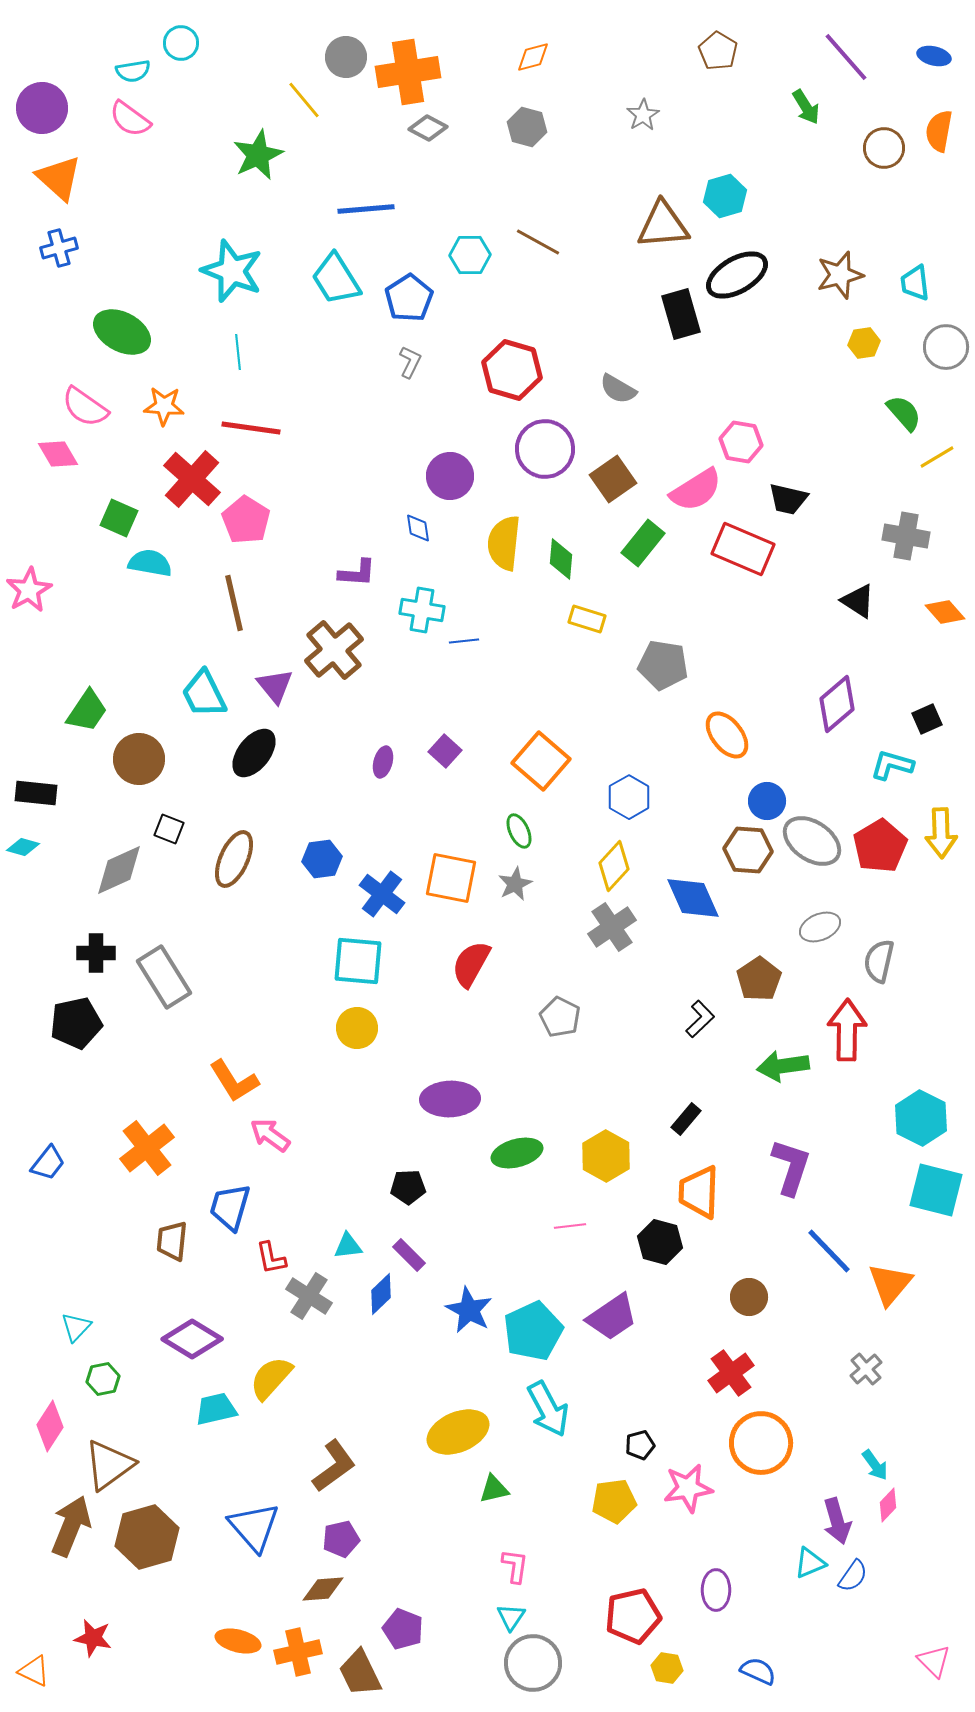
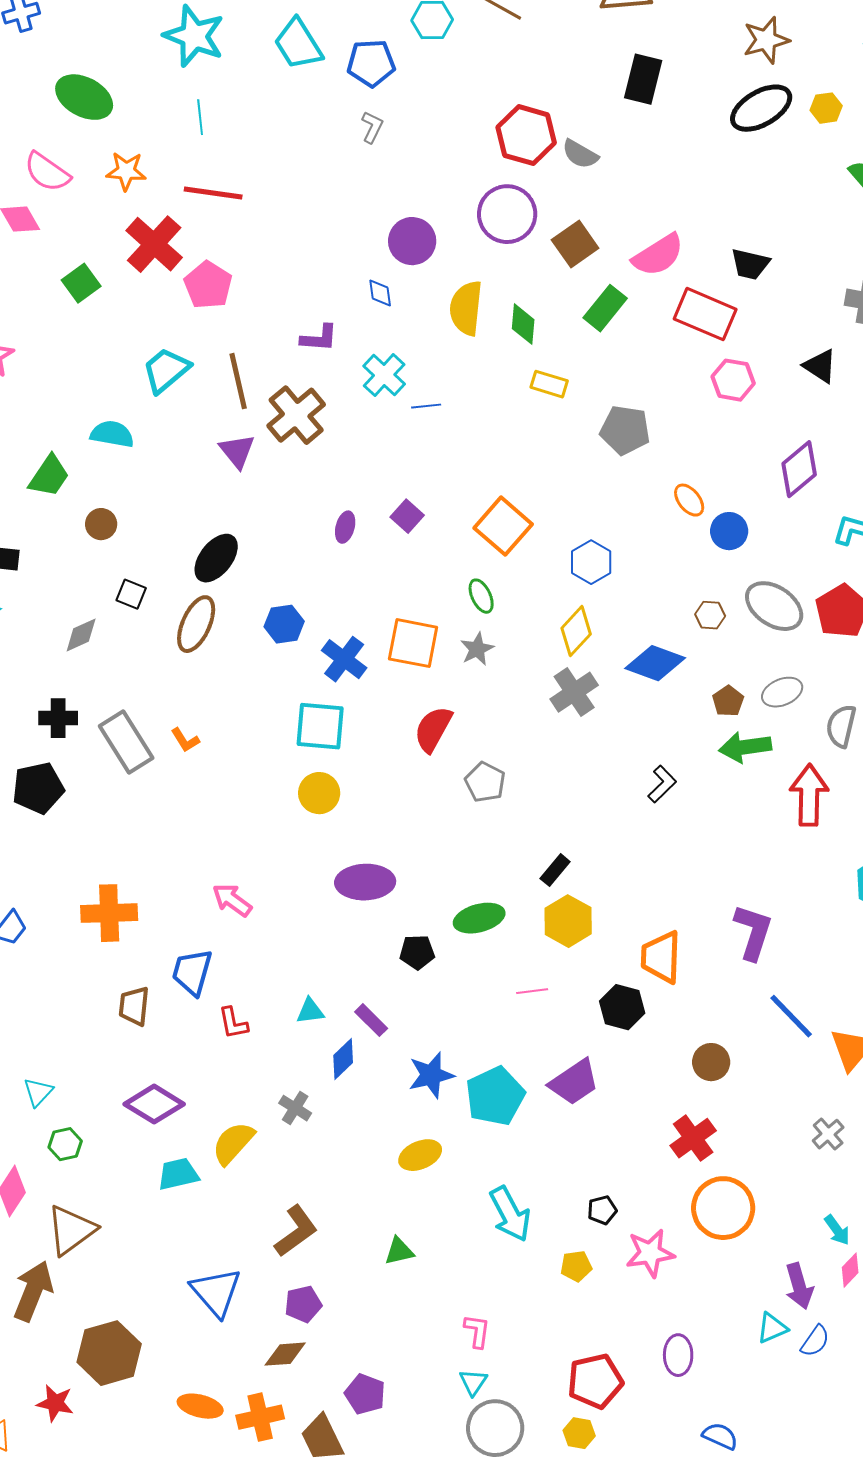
black ellipse: (737, 275) -> (761, 108), moved
brown star: (840, 275) -> (766, 40), moved
blue pentagon: (409, 298) -> (371, 63), turned 30
black rectangle: (681, 314) -> (643, 79), turned 30
red hexagon: (512, 370) -> (526, 135), moved
pink hexagon: (741, 442) -> (733, 380), moved
green square: (119, 518) -> (81, 283), turned 30
cyan semicircle: (150, 563) -> (112, 434), moved
brown line: (234, 603) -> (238, 381), moved
cyan cross: (422, 610) -> (384, 375), turned 33
cyan trapezoid: (204, 694) -> (166, 370), moved, turned 76
orange ellipse: (727, 735) -> (689, 500), size x0.7
black ellipse: (254, 753) -> (216, 558), moved
brown circle: (139, 759) -> (101, 524), size x0.6
blue circle: (767, 801) -> (729, 531), moved
brown hexagon: (748, 850) -> (710, 615), size x0.6
gray diamond: (119, 870) -> (81, 635), size x0.7
blue diamond: (693, 898) -> (655, 663), turned -46
brown pentagon: (759, 979) -> (728, 701), moved, size x0.7
gray pentagon: (560, 1017) -> (485, 782), moved
green arrow: (783, 1066) -> (745, 747), moved
orange L-shape: (234, 1081) -> (185, 740), moved, size x0.6
purple ellipse: (450, 1099) -> (365, 882), moved
black rectangle: (686, 1119) -> (555, 870), moved
orange cross: (147, 1148) -> (109, 913), turned 36
black pentagon: (408, 1187) -> (417, 952), moved
gray cross: (309, 1296) -> (295, 1108), moved, size x0.7
blue star: (469, 1310) -> (431, 1075), turned 30
cyan arrow: (548, 1409) -> (510, 1214), moved
yellow ellipse: (458, 1432) -> (420, 1155), moved, size x0.7
green triangle: (494, 1489) -> (399, 1251), moved
yellow pentagon: (614, 1501) -> (576, 1266), size x0.7
brown hexagon: (147, 1537) -> (109, 1353), moved
yellow hexagon: (667, 1668) -> (579, 1433), moved

